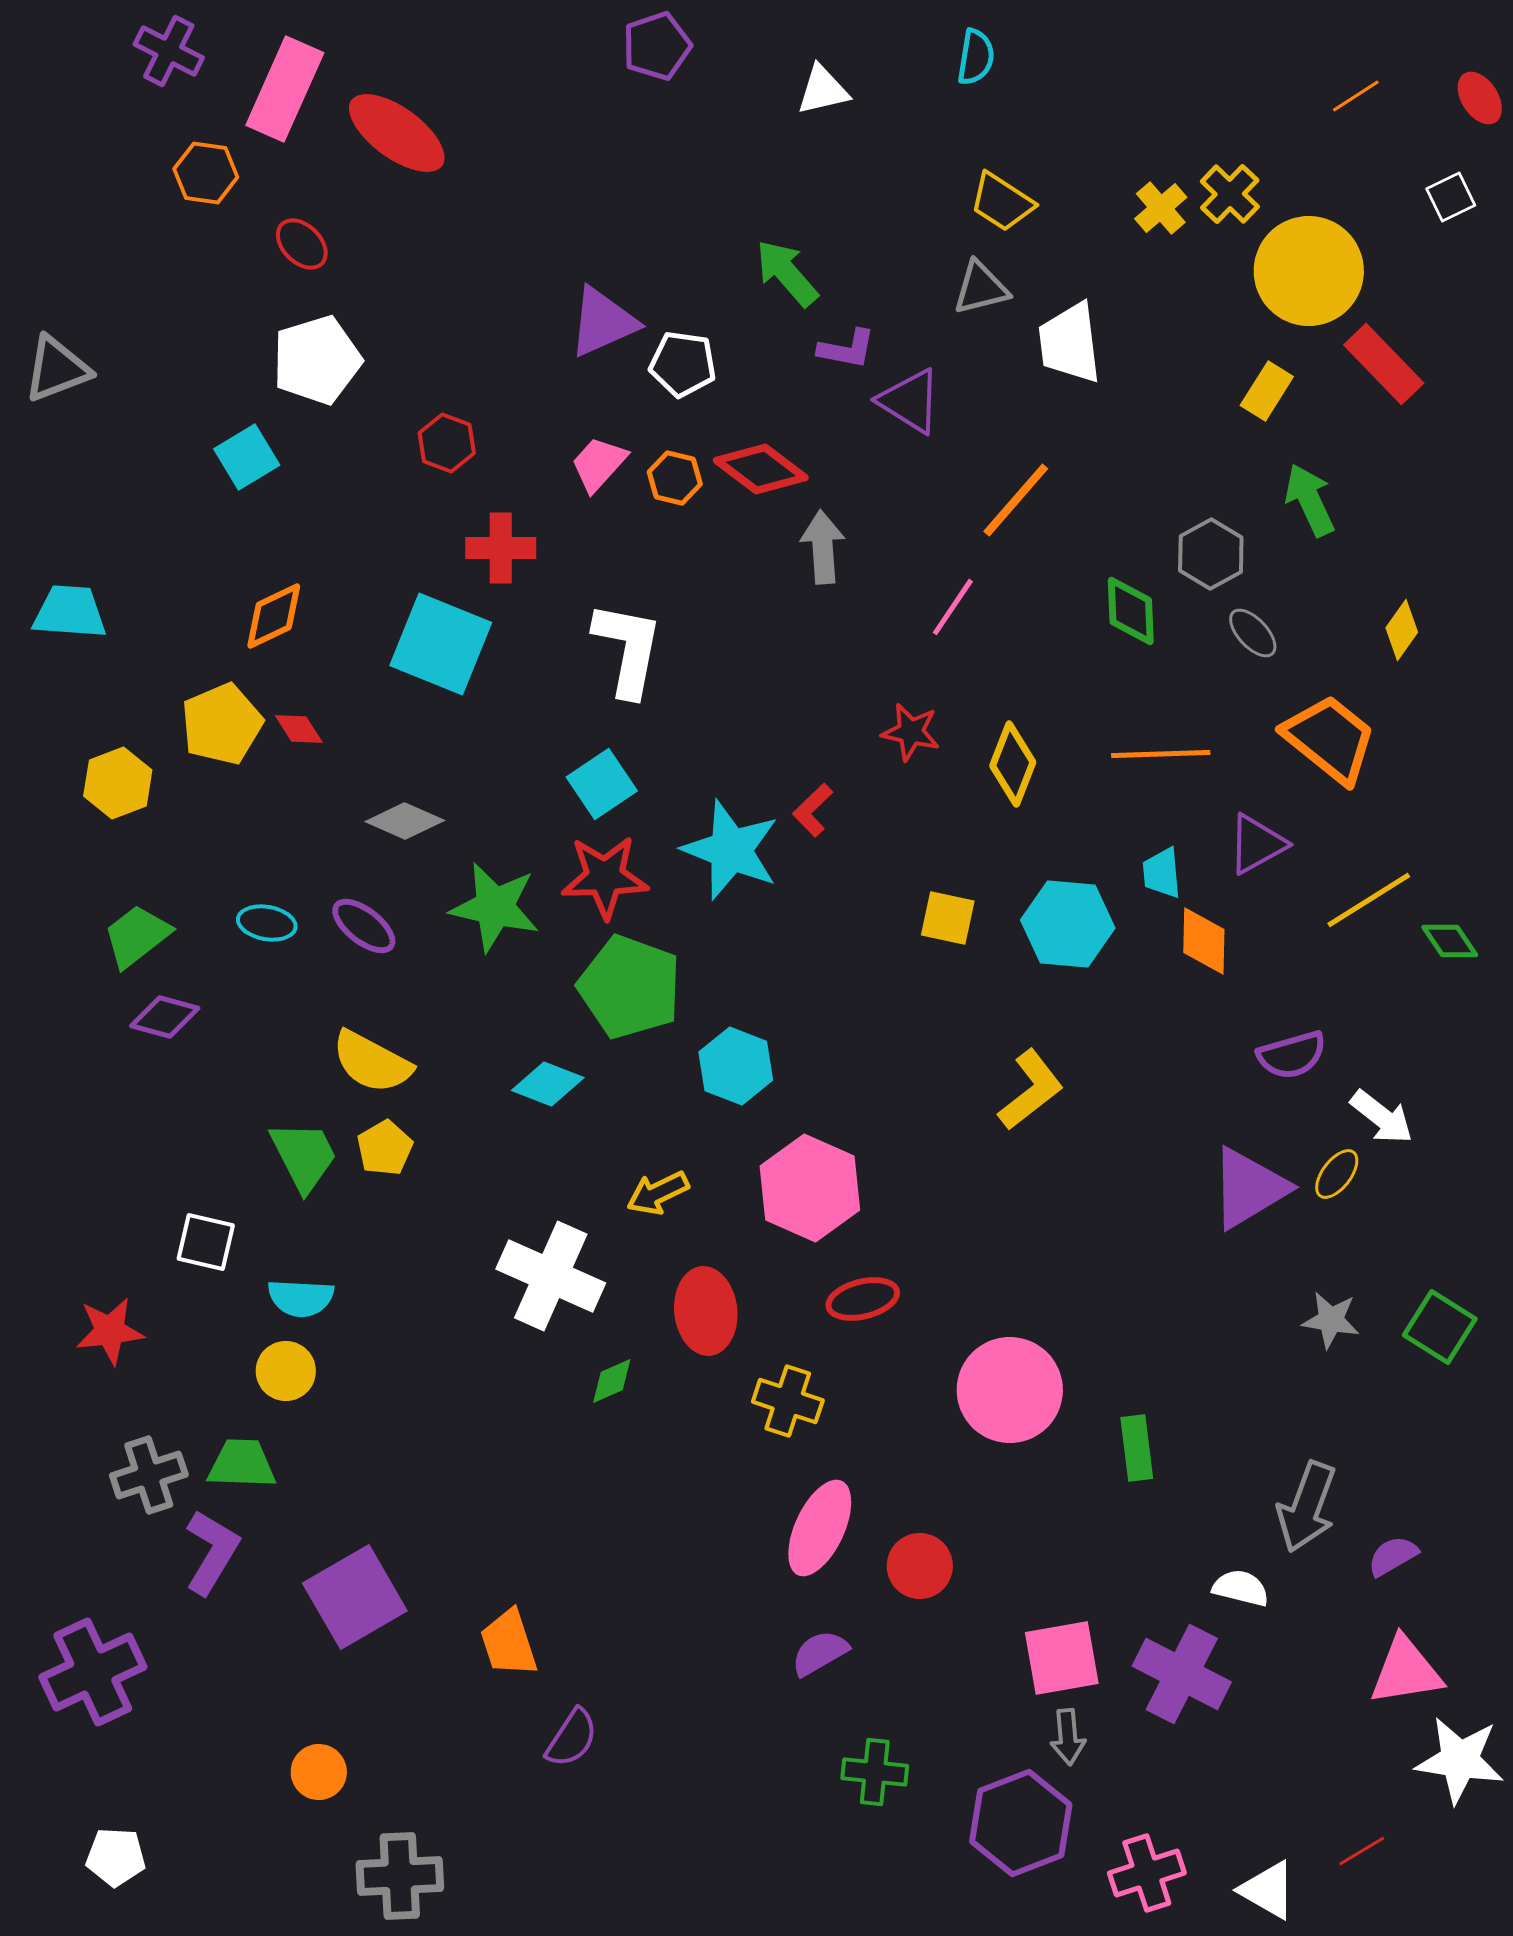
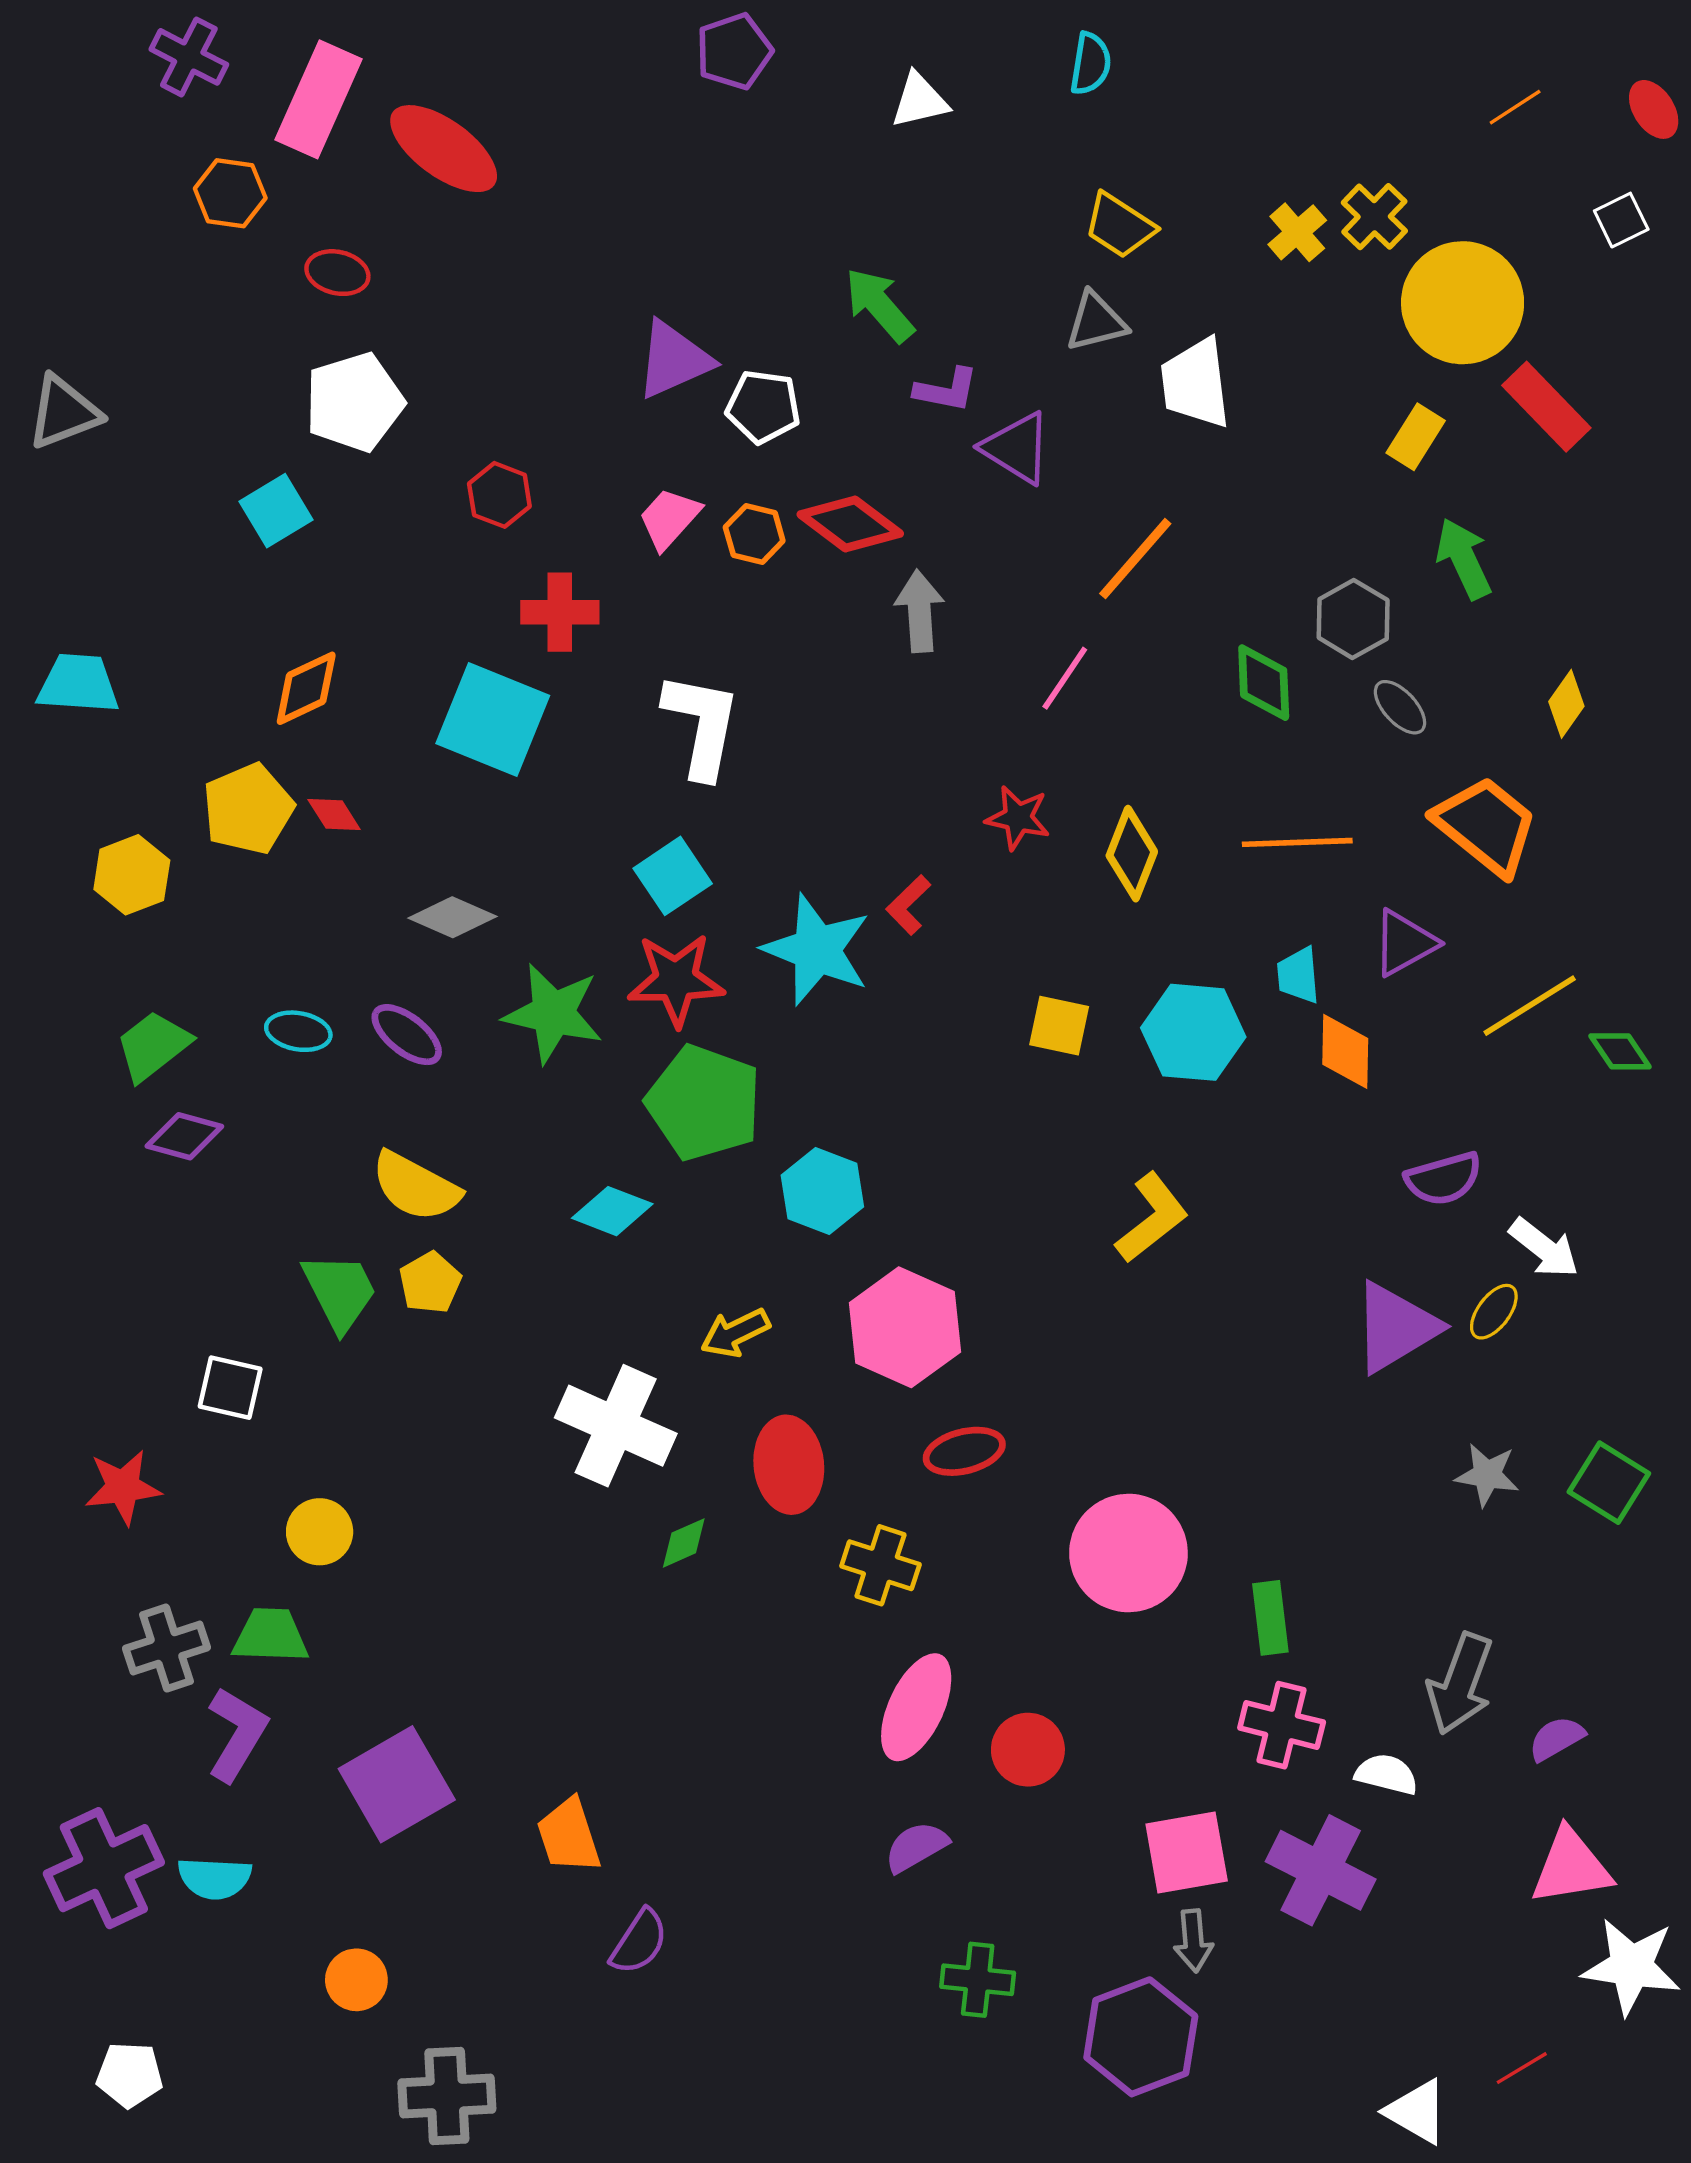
red ellipse: (302, 244) -> (337, 273), turned -32
cyan semicircle: (301, 1298) -> (215, 1878), moved
pink cross: (1147, 1873) -> (1282, 1725), moved, turned 32

